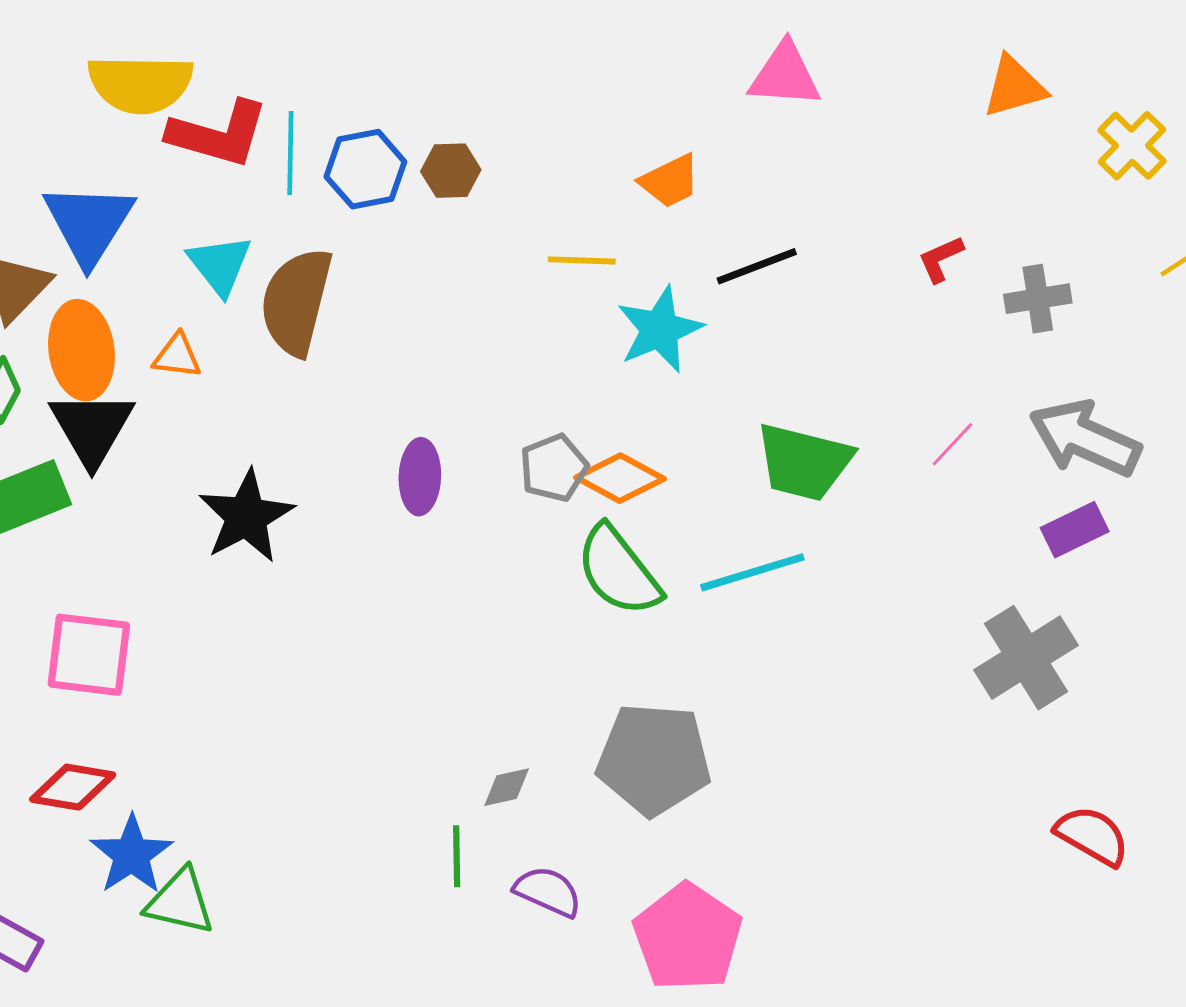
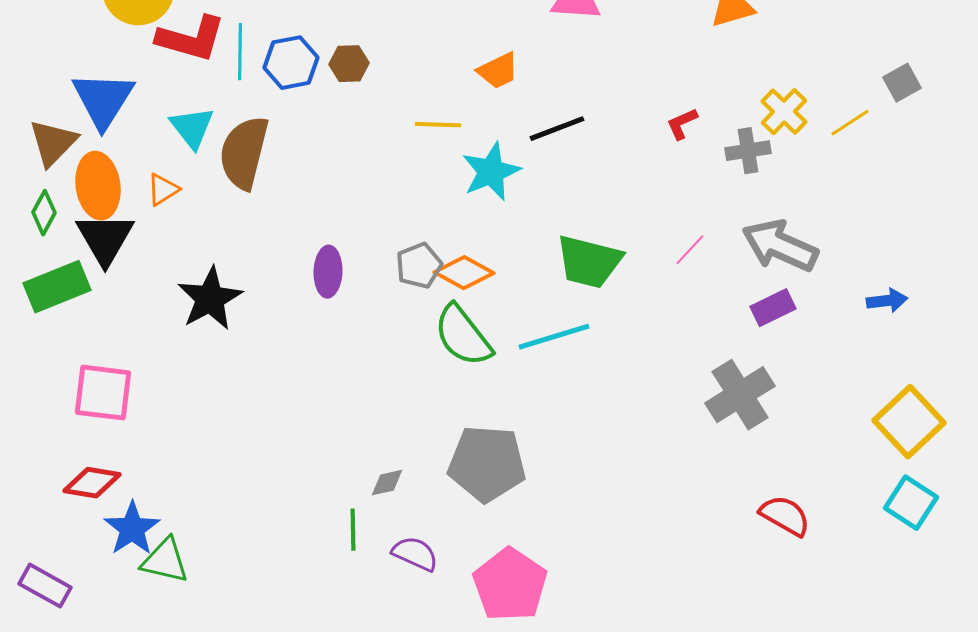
yellow cross: (1132, 146) -> (784, 112), moved
orange triangle: (177, 356) -> (163, 190), turned -39

